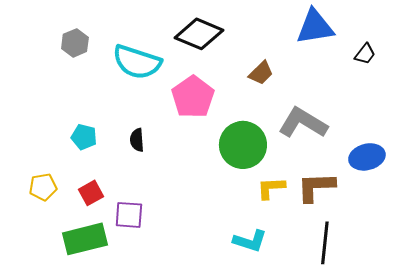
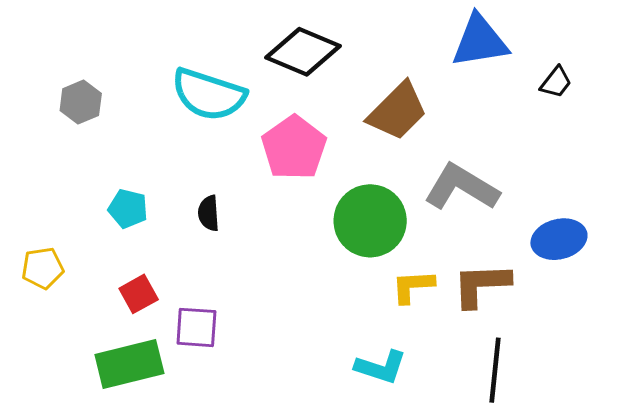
gray hexagon: (75, 43) -> (81, 102), moved
brown trapezoid: (261, 73) -> (398, 111), size x1.6
yellow pentagon: (43, 187) -> (43, 268), moved

